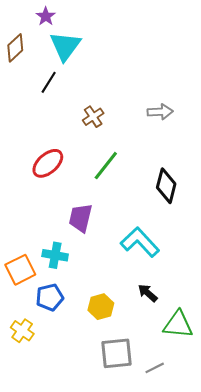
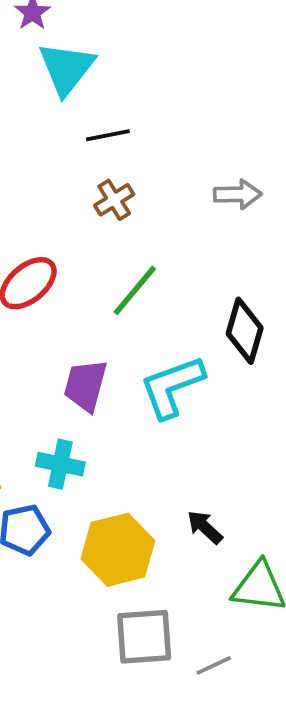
black line: (49, 82) -> (108, 135), moved, turned 45
cyan L-shape: (140, 242) -> (172, 387), moved, turned -69
cyan cross: (55, 255) -> (60, 464), moved
yellow hexagon: (101, 307) -> (118, 550), size x1.5

